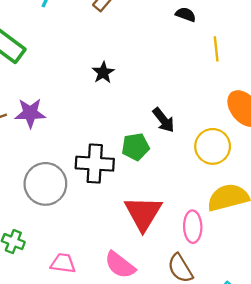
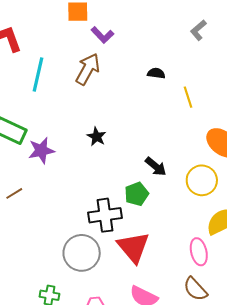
purple star: (30, 113) -> (41, 150), moved
gray circle: (45, 184) -> (82, 253), moved
red triangle: (143, 213) -> (133, 247), moved

